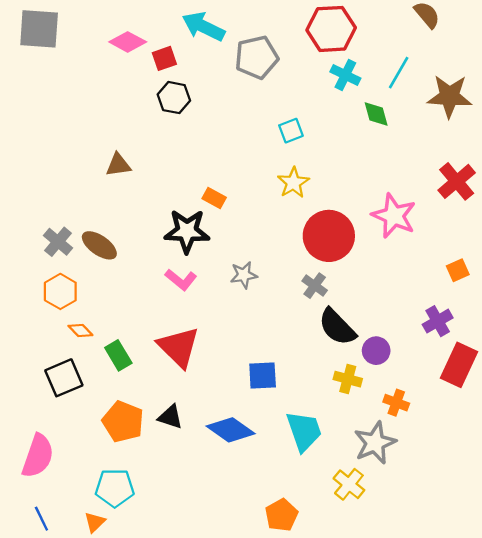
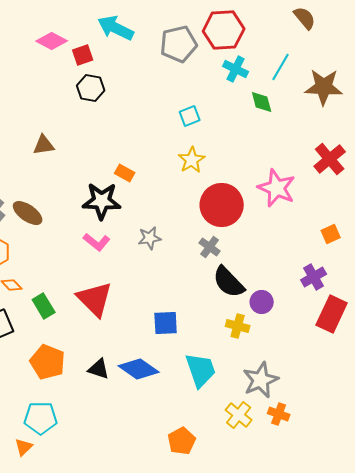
gray pentagon: (257, 57) -> (179, 44), moved
orange cross: (396, 403) -> (279, 414), moved
black triangle: (170, 417) -> (99, 369), moved

